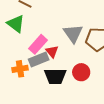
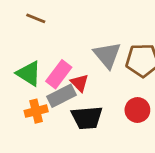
green triangle: (16, 24) -> (29, 73), moved
red circle: (81, 72) -> (137, 110), moved

